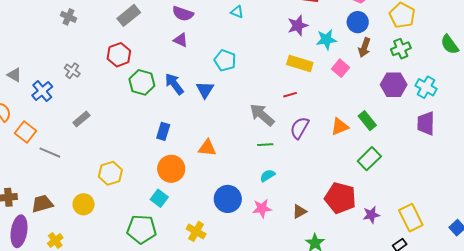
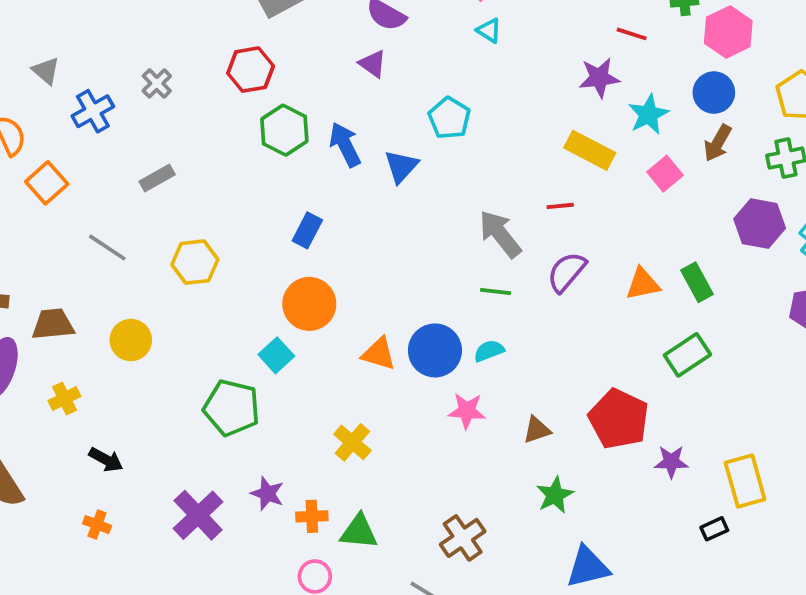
cyan star: (326, 40) -> (648, 114), turned -30
orange triangle: (207, 148) -> (379, 354), moved
gray line: (50, 153) -> (107, 247), moved
yellow hexagon: (110, 173) -> (195, 262), moved
blue circle: (228, 199) -> (435, 350), moved
yellow cross: (196, 231) -> (352, 442), moved

